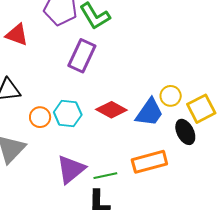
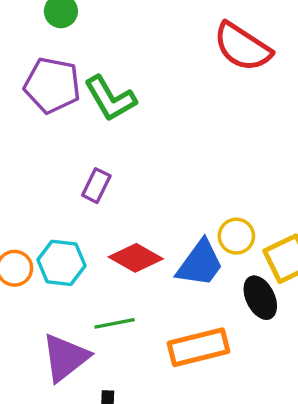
purple rectangle: (82, 56) -> (96, 186), moved, size x0.6
green line: (105, 176) -> (115, 323), moved

